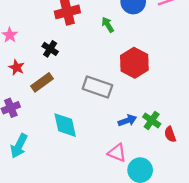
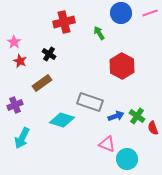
red star: (17, 67) -> (20, 61), moved
gray rectangle: (97, 87) -> (90, 102), moved
cyan diamond: (65, 125) -> (62, 120), turned -60

